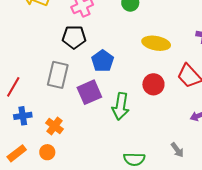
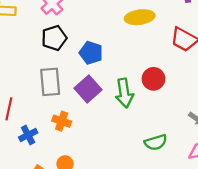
red circle: (153, 84) -> (153, 79), moved
orange cross: (55, 126) -> (62, 121), moved

